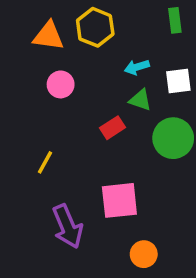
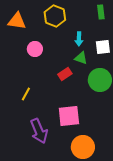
orange triangle: (48, 36) -> (17, 21), moved
cyan arrow: (137, 67) -> (79, 39), turned -72
orange circle: (144, 254) -> (83, 147), size x1.5

